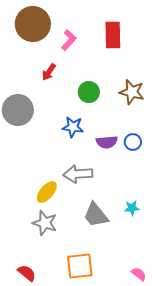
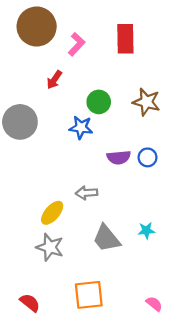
blue star: (73, 127) -> (81, 127), moved
gray arrow: (78, 174) -> (87, 193), size x0.7

